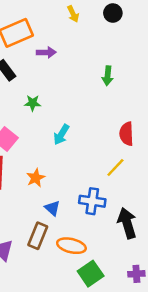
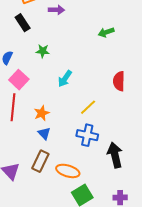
green arrow: (108, 76) -> (106, 32), turned 63
yellow line: (115, 168) -> (88, 107), moved
blue triangle: (52, 208) -> (44, 133), moved

